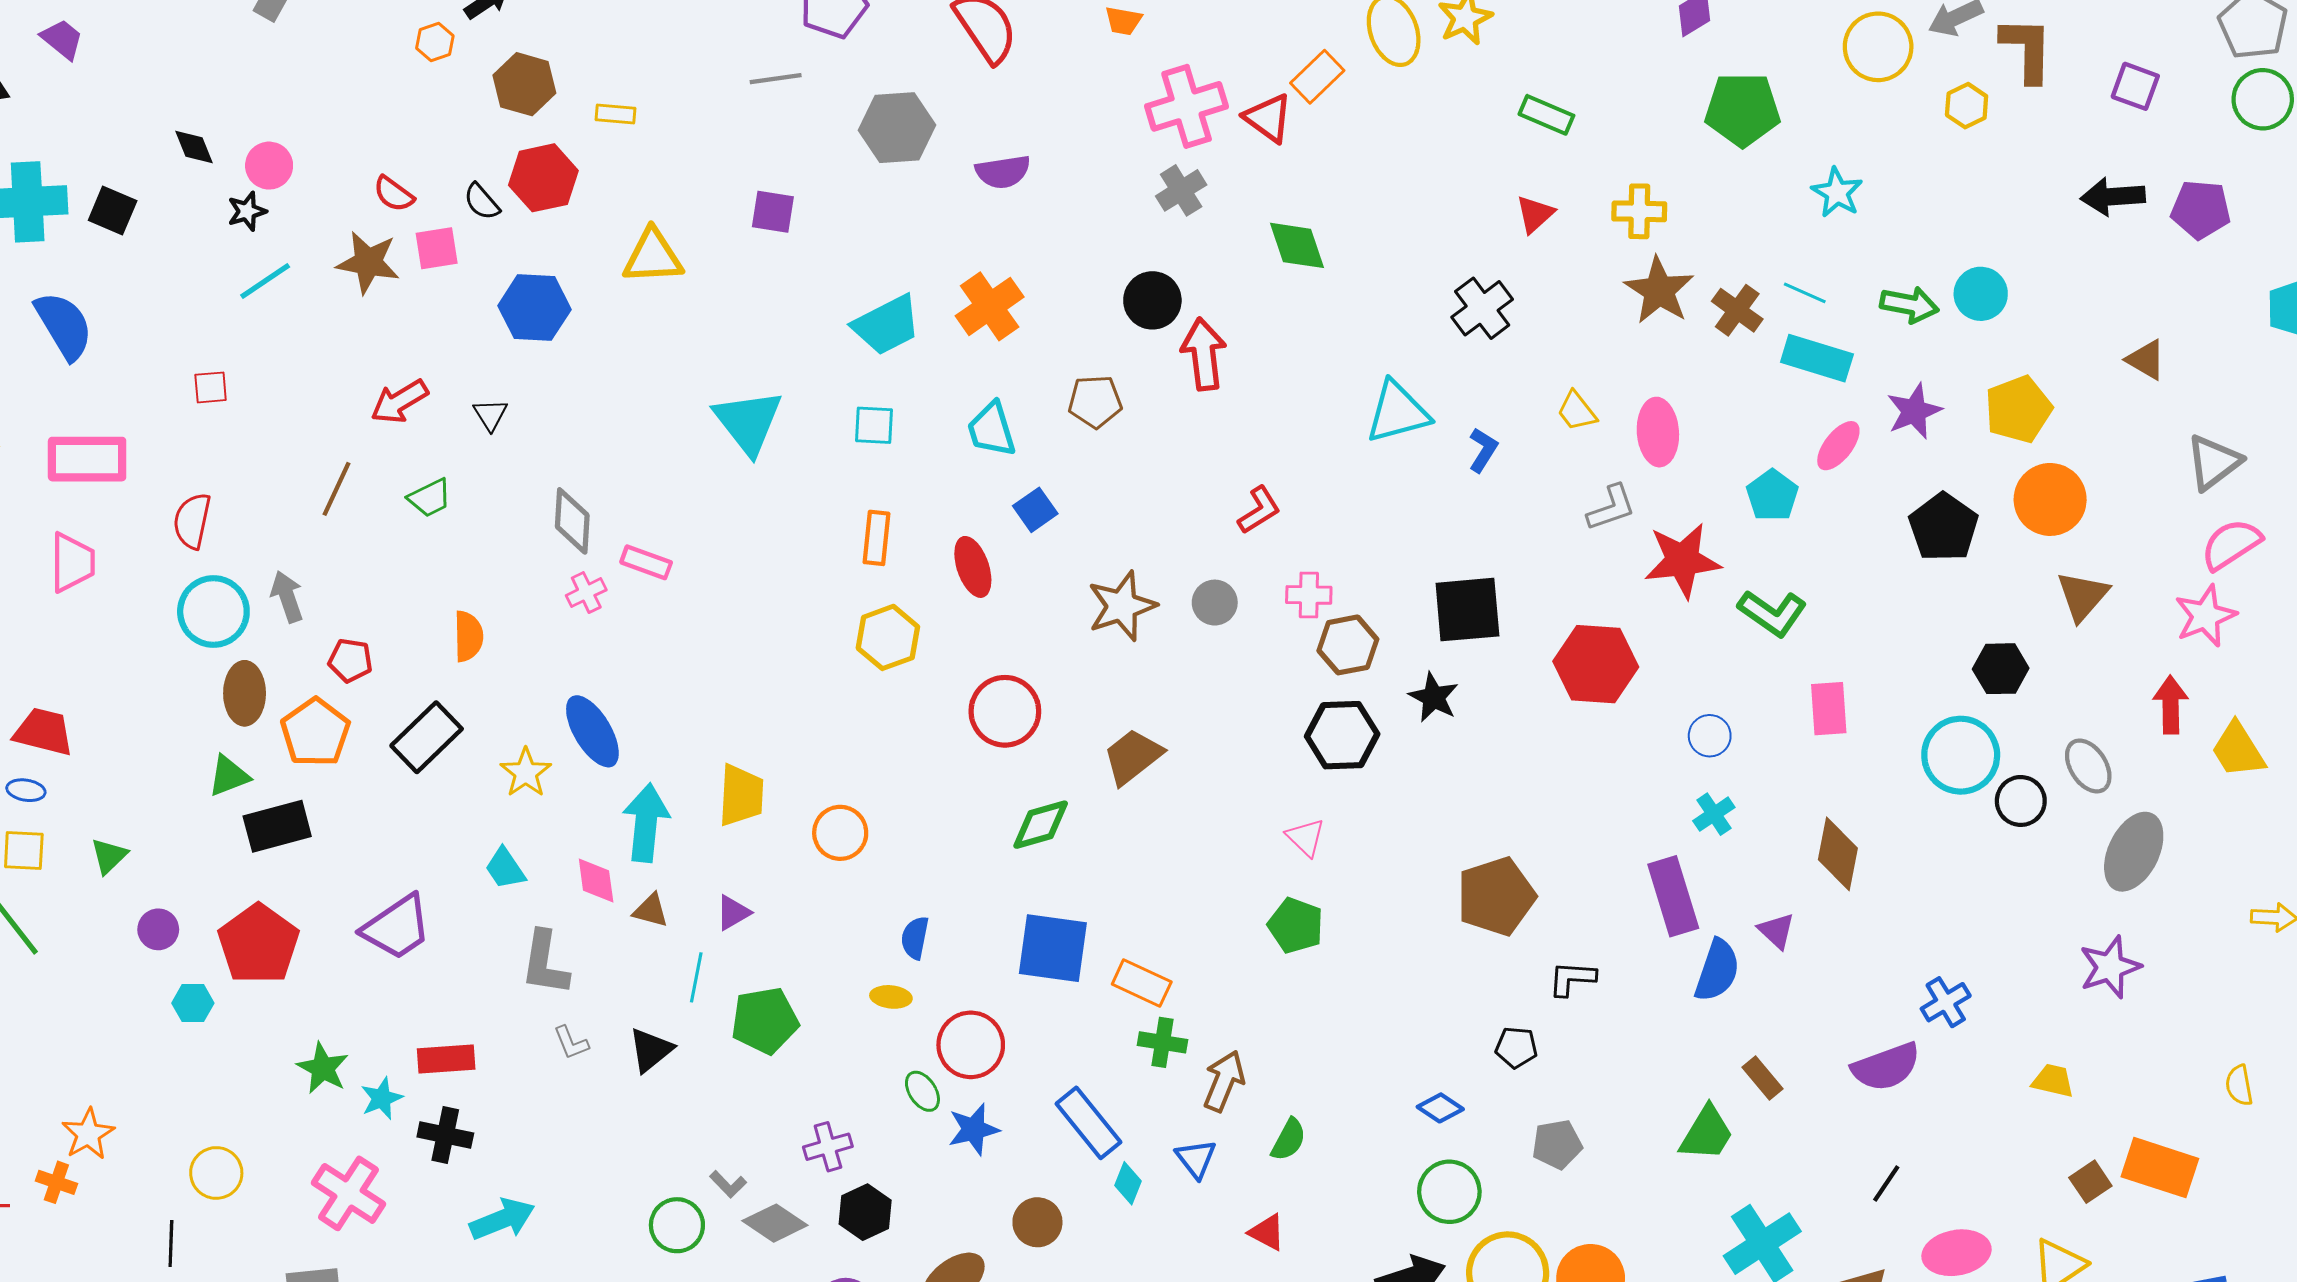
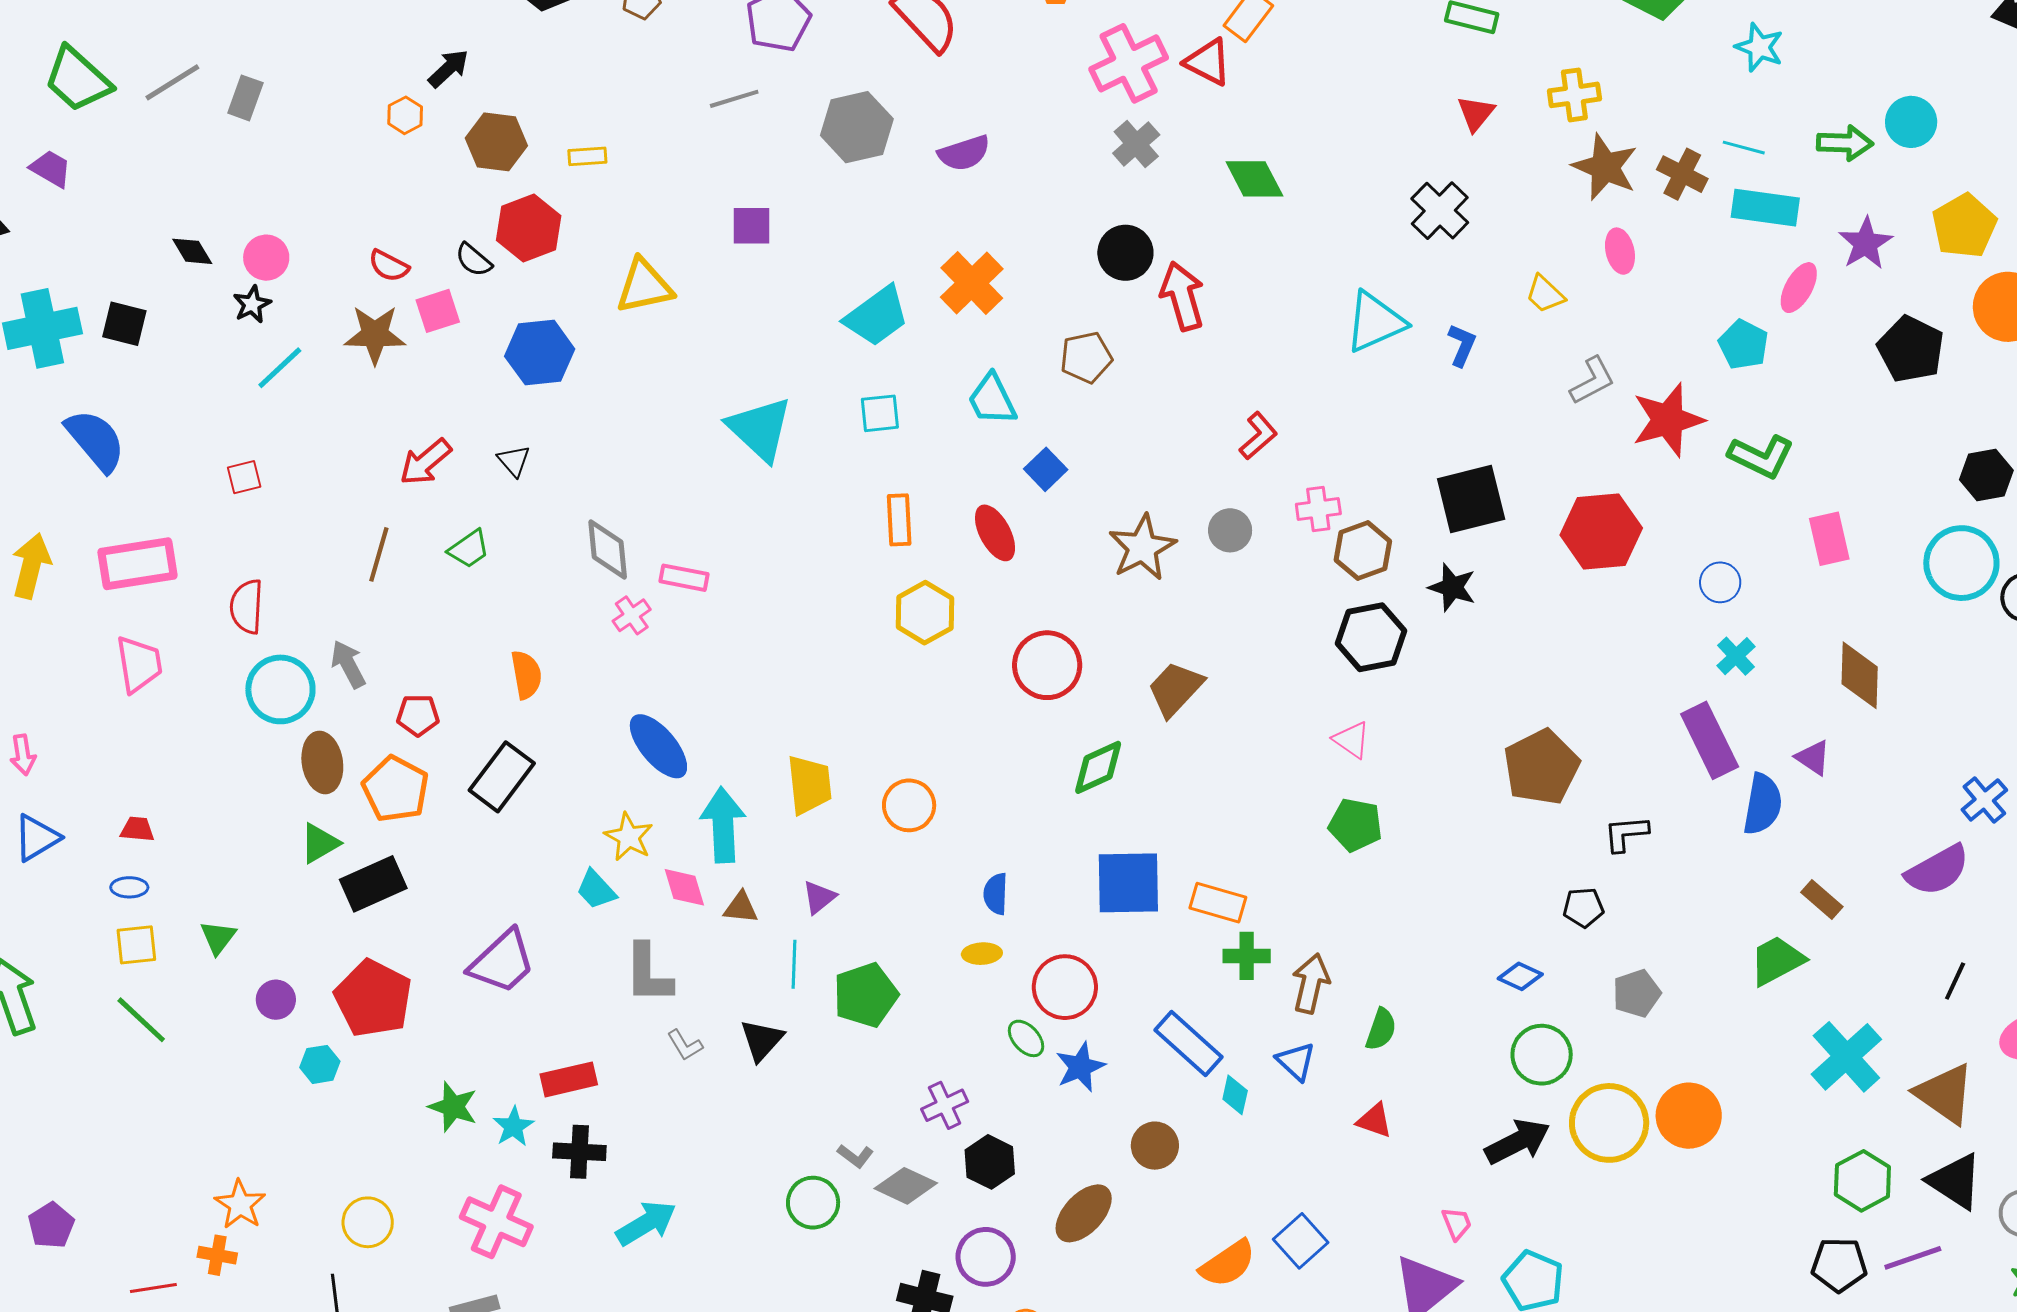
pink ellipse: (1658, 432) -> (1620, 251), moved, size x0.7
red trapezoid: (44, 732) -> (137, 829), size x0.6
yellow star: (526, 773) -> (629, 837), moved
green trapezoid: (1707, 1133) -> (1777, 961), turned -140

